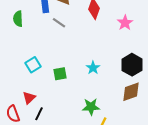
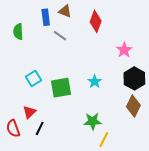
pink star: (125, 23) -> (124, 50), moved
green square: (60, 74) -> (61, 88), size x1.5
brown diamond: (131, 92) -> (133, 106), turned -45

